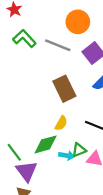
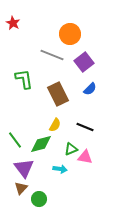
green L-shape: (24, 39) -> (24, 79), moved, turned 35
green line: (14, 152) -> (15, 140), moved
cyan arrow: (67, 156) -> (60, 169), moved

